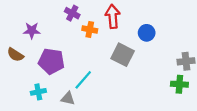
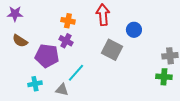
purple cross: (72, 13) -> (66, 41), moved
orange cross: (90, 30) -> (68, 21), moved
purple star: (32, 31) -> (15, 14), moved
brown semicircle: (15, 55) -> (20, 41), moved

